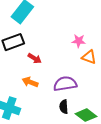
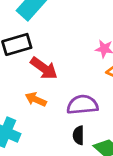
red arrow: (35, 58) -> (44, 68), size x1.5

